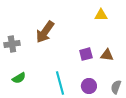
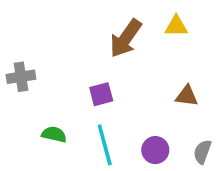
brown arrow: (45, 32) -> (126, 38), moved
purple square: (86, 54) -> (101, 94), moved
green semicircle: (19, 78) -> (54, 134), moved, turned -136

